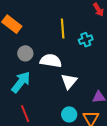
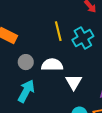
cyan cross: (86, 40) -> (83, 38), size x1.5

